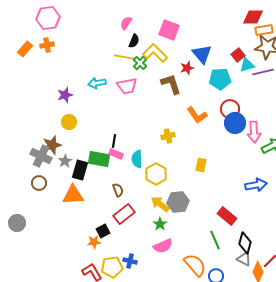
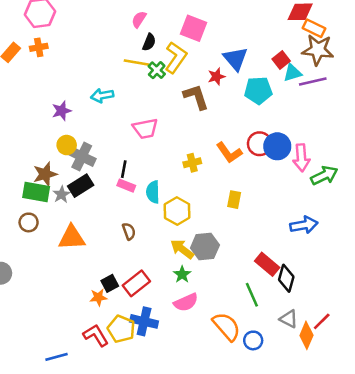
orange rectangle: (264, 30) -> (314, 28), turned 36
yellow L-shape: (155, 53) -> (176, 57), turned 80
pink trapezoid: (127, 86) -> (145, 129), moved
red circle: (230, 109) -> (260, 144), moved
orange L-shape: (197, 115) -> (229, 153), moved
gray cross: (41, 156) -> (82, 156), moved
green rectangle: (99, 159) -> (36, 192), moved
black rectangle: (80, 170) -> (81, 186), moved, turned 42
red rectangle: (124, 214) -> (136, 283), moved
black diamond: (245, 243) -> (286, 278), moved
blue cross: (130, 261) -> (144, 321), size x1.5
yellow pentagon: (112, 267) -> (121, 329), turned 30

